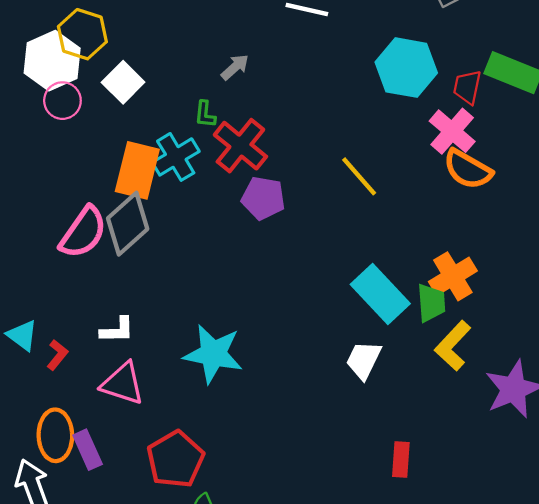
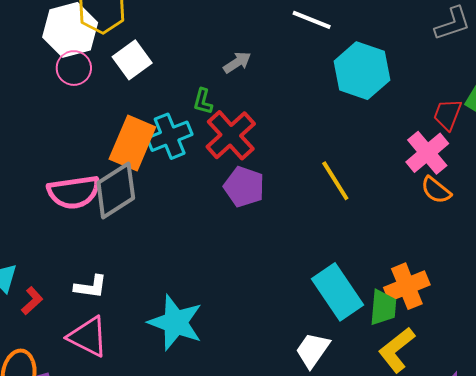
cyan hexagon: (406, 68) -> (362, 71), moved
orange semicircle: (468, 169) -> (436, 190), size x0.7
pink semicircle: (83, 232) -> (74, 192), turned 38

